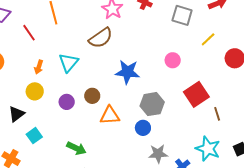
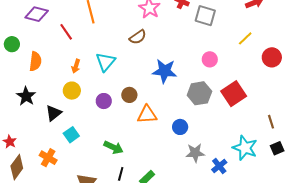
gray square: (182, 15) -> (205, 16), moved
brown semicircle: (101, 38) -> (138, 37), size x0.7
gray hexagon: (152, 104) -> (199, 93), moved
brown line: (217, 114) -> (271, 122), moved

